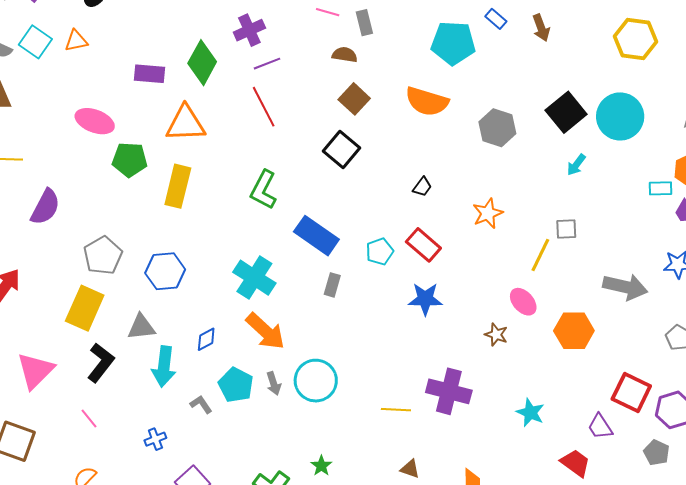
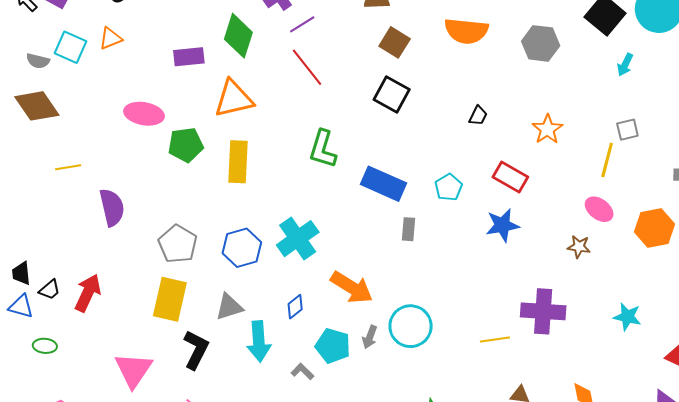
purple semicircle: (45, 207) -> (112, 207), turned -30
red rectangle: (423, 245) -> (510, 177), moved
cyan cross: (254, 278) -> (298, 239), moved, turned 33
gray arrow: (274, 383) -> (370, 337), turned 50

